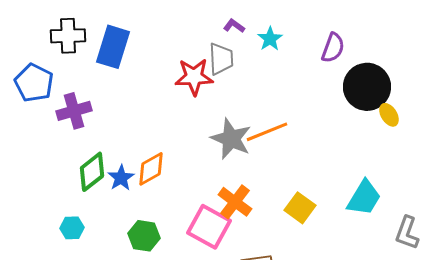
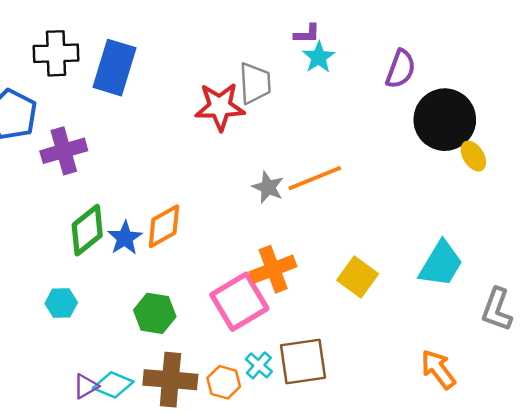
purple L-shape: (234, 26) -> (307, 34), moved, turned 145
gray star: (231, 139) -> (268, 187), size x0.6
orange cross: (235, 202) -> (273, 269), turned 32
pink square: (209, 227) -> (239, 302), turned 30

